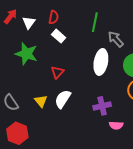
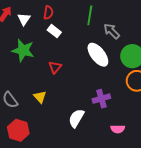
white ellipse: (101, 62) -> (98, 55), turned -45
white semicircle: (63, 99) -> (76, 118), moved
pink semicircle: (116, 125) -> (118, 129), moved

